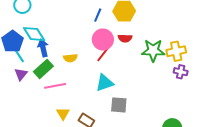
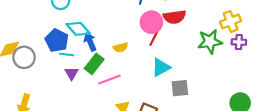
red semicircle: (125, 38) -> (174, 17), size x1.5
green star: (153, 50) -> (210, 42), moved
cyan line: (19, 56) -> (67, 55), turned -40

